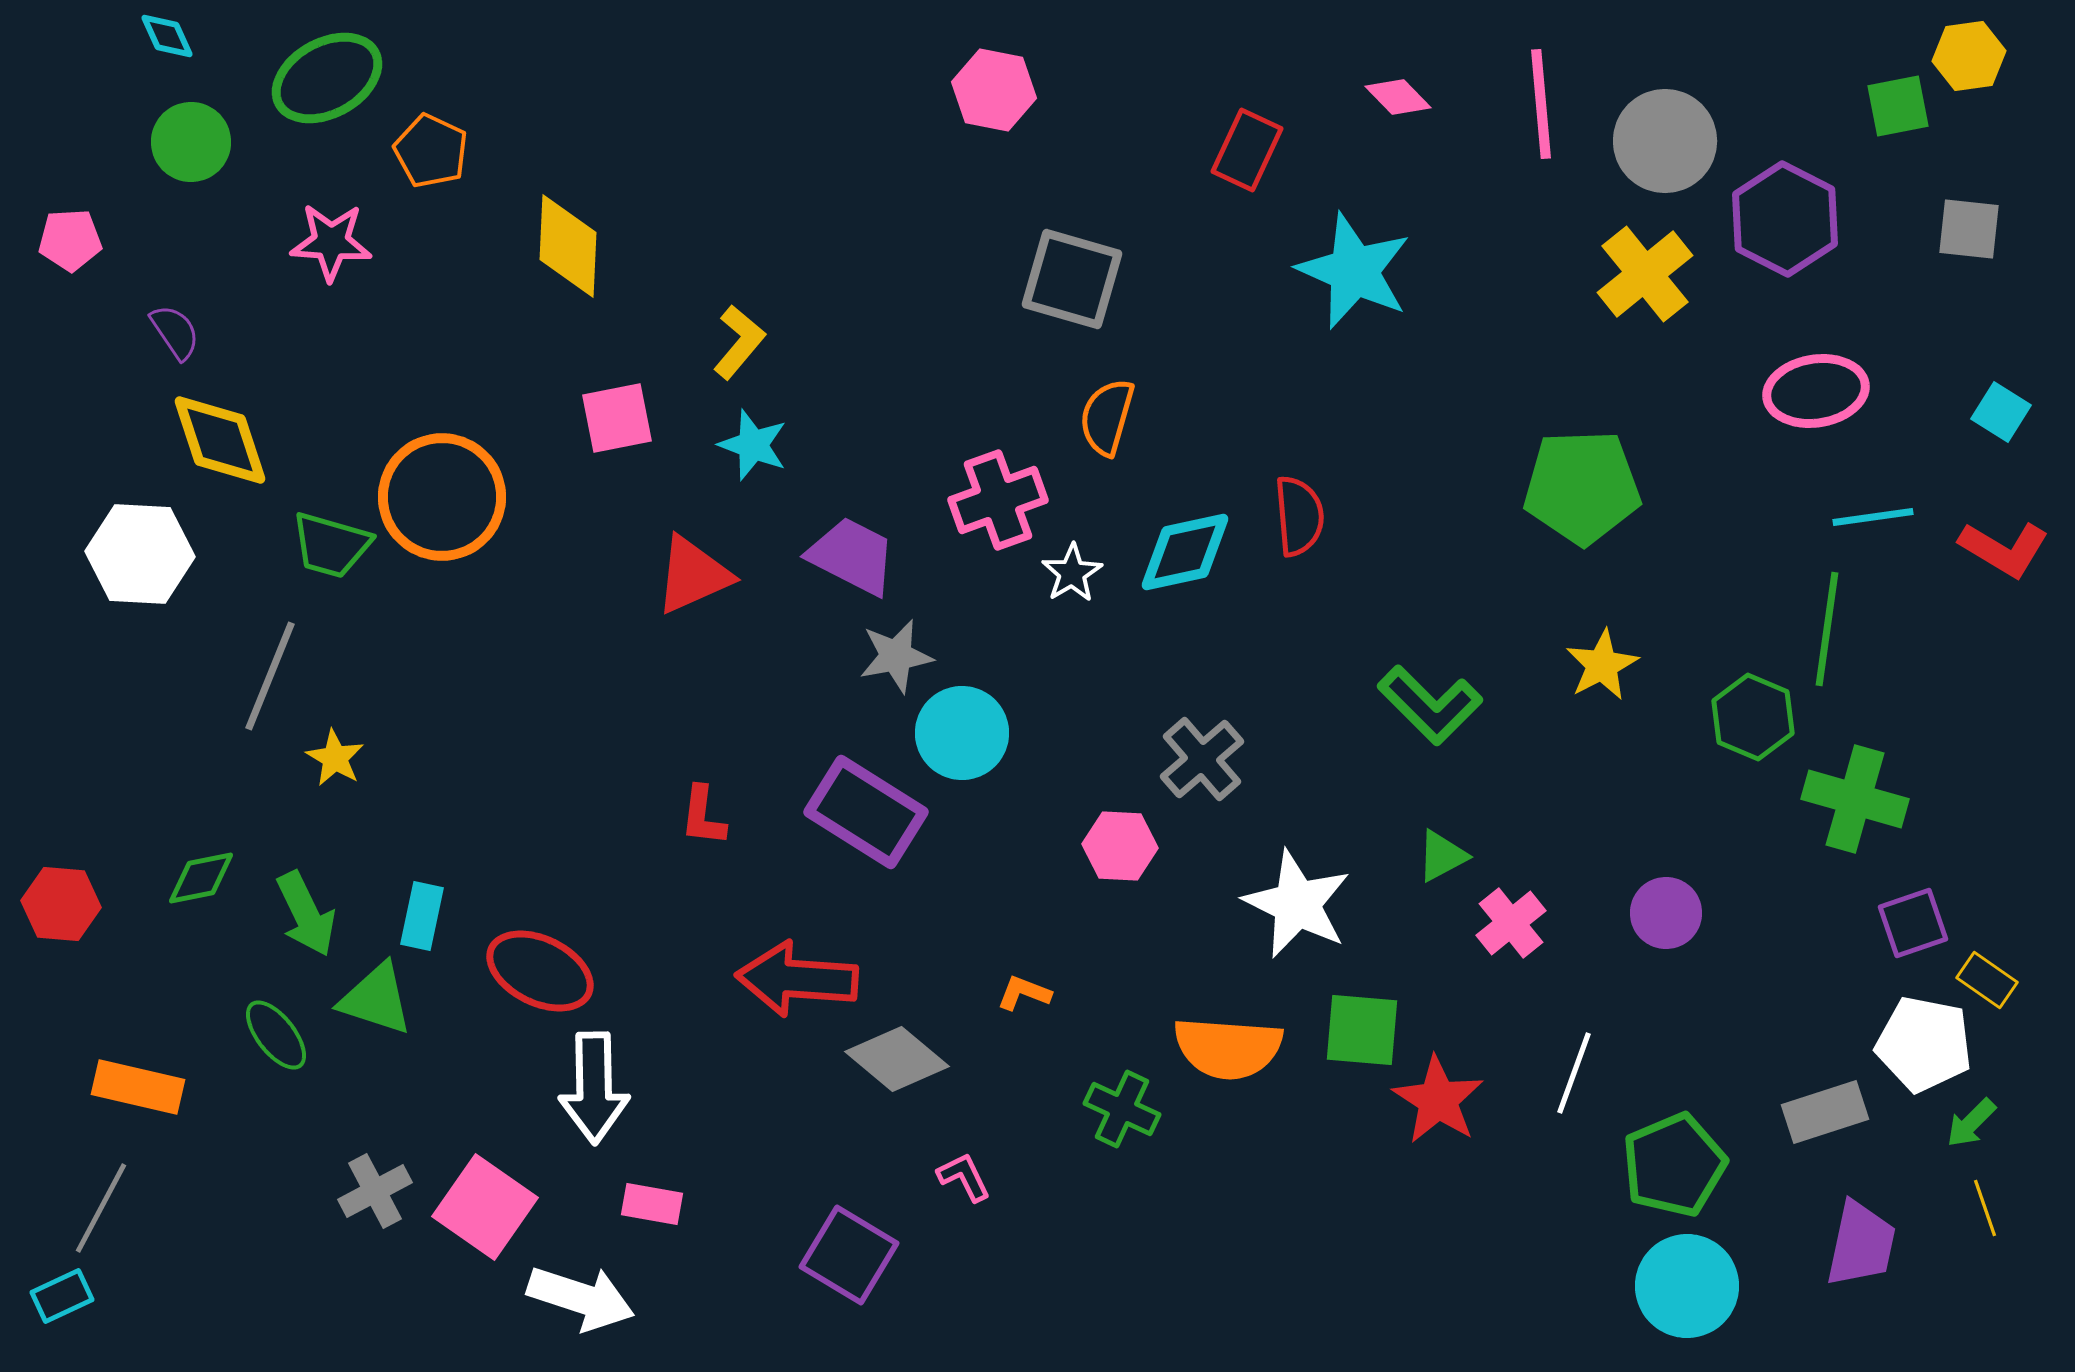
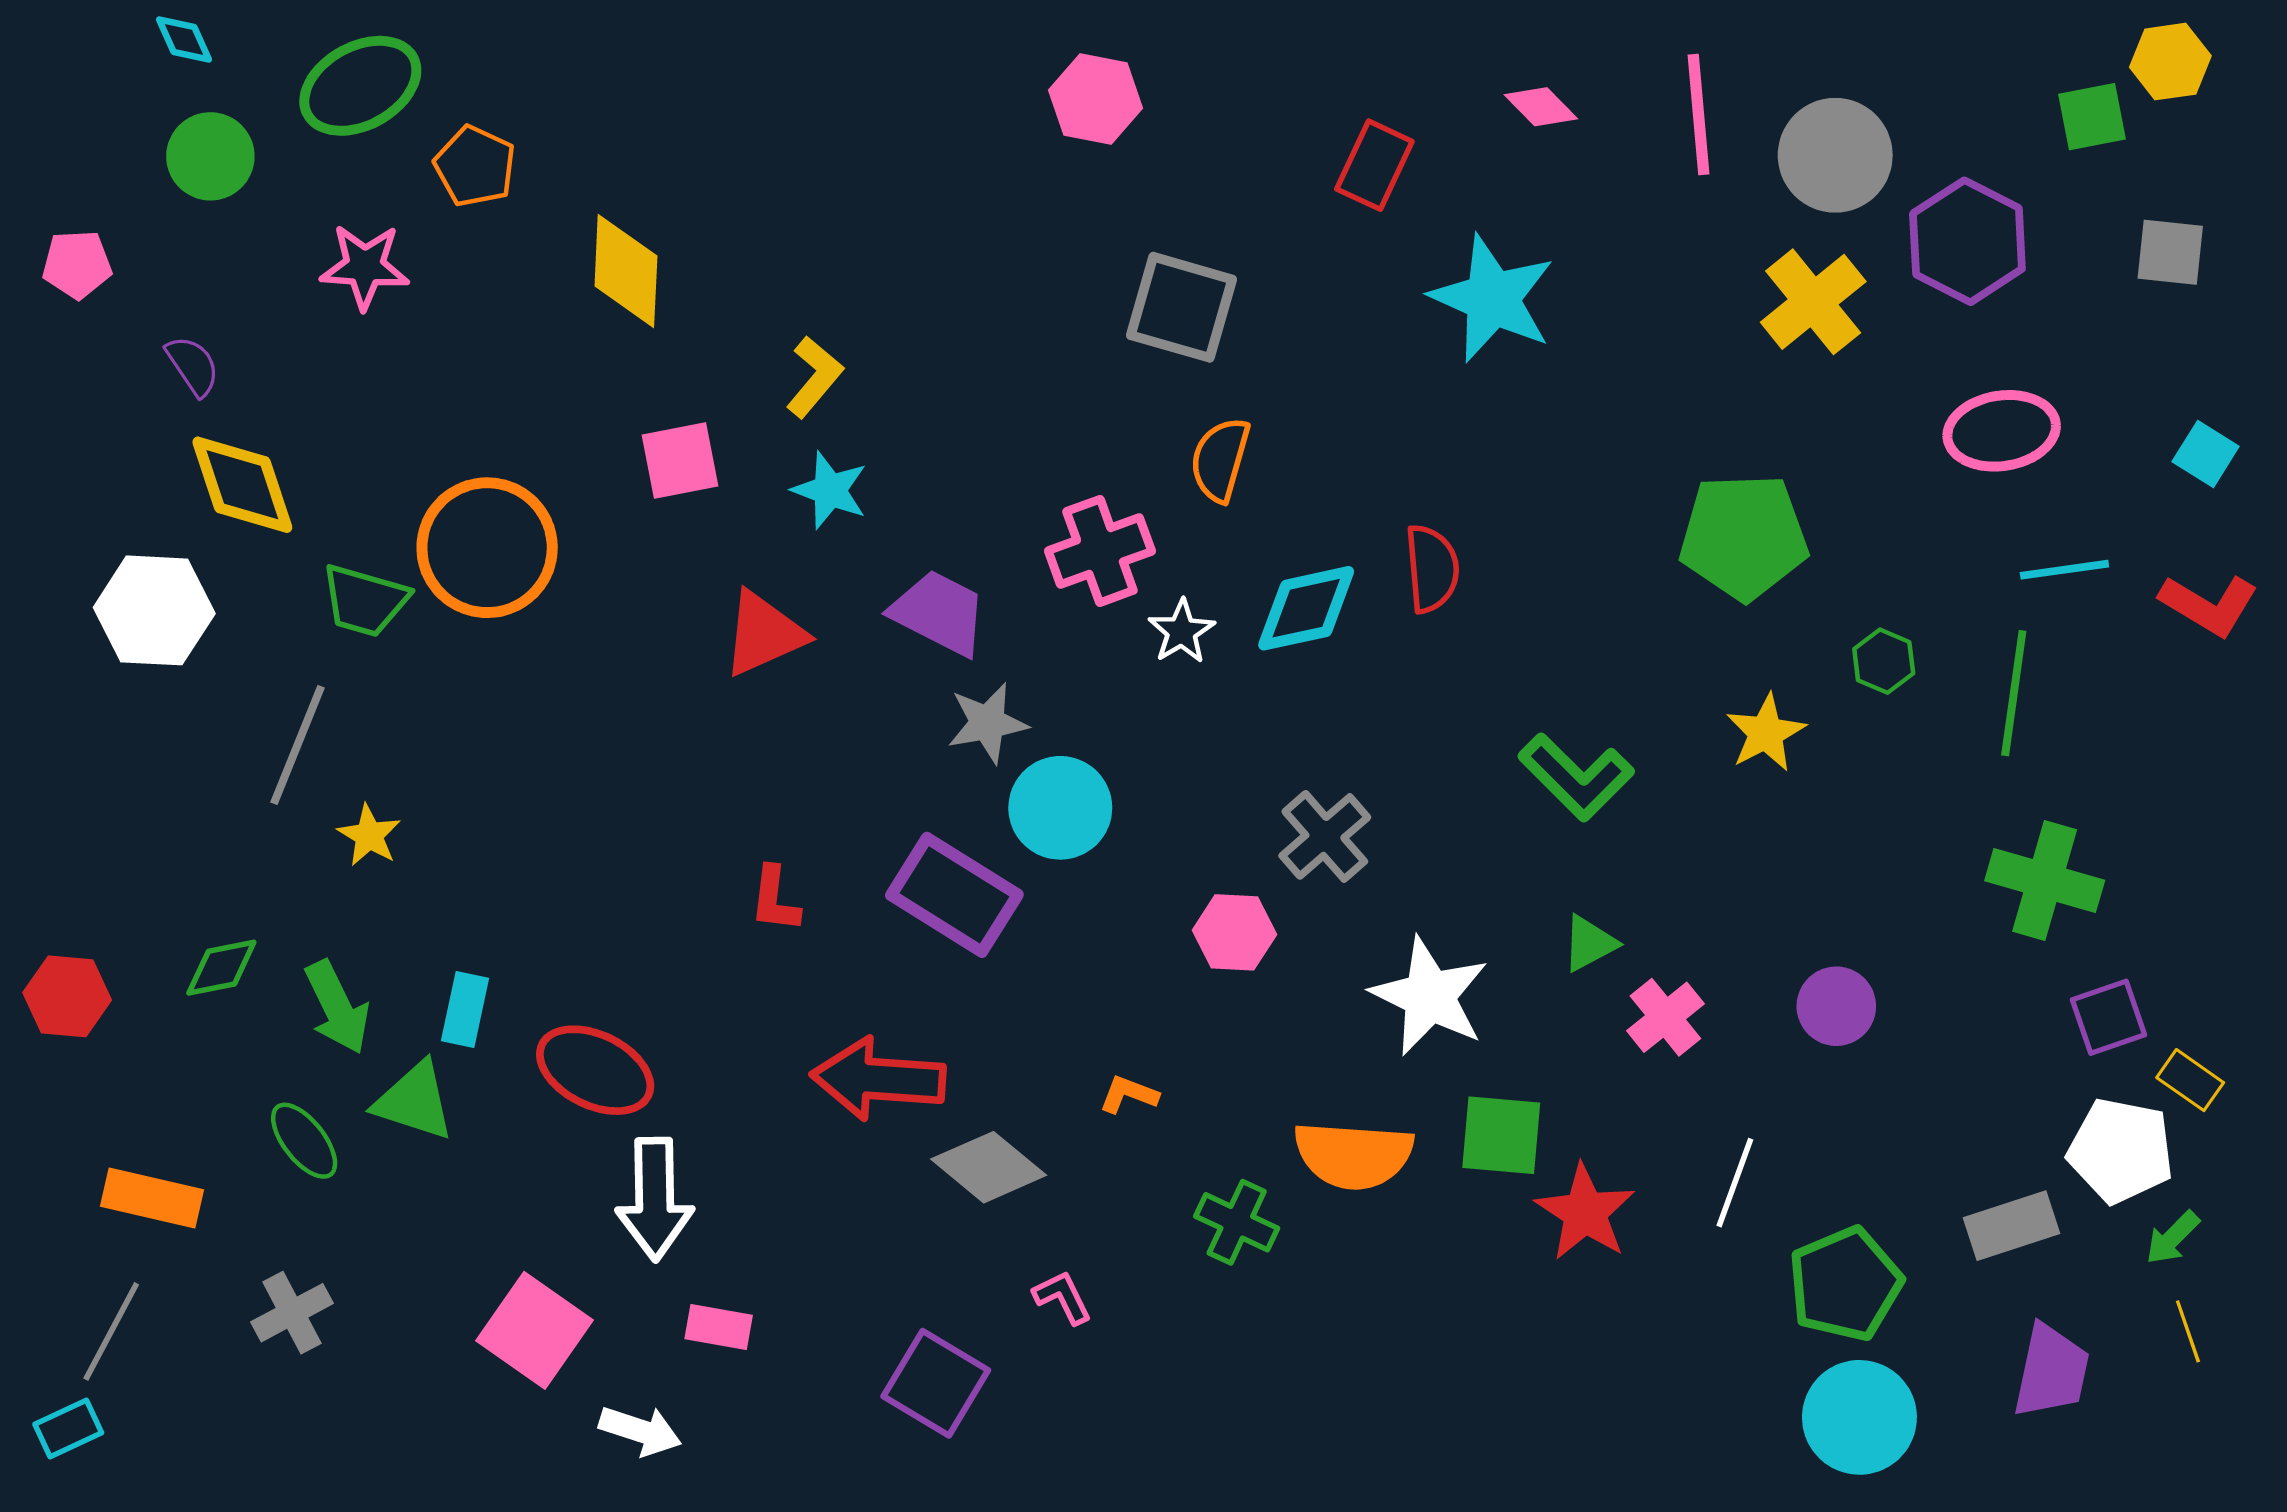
green hexagon: (1753, 717) -> (1884, 661), moved, size x0.7
gray cross: (375, 1191) -> (292, 1313), moved
white arrow: (581, 1298) -> (640, 1431), size x0.7

